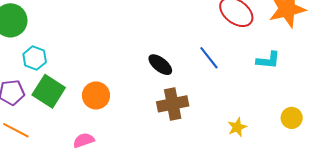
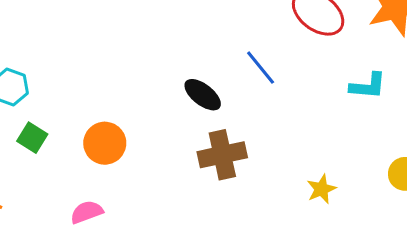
blue line: (209, 58) -> (261, 68), moved
green square: (49, 91) -> (32, 138), size x0.6

